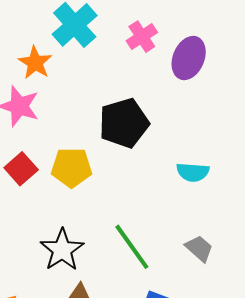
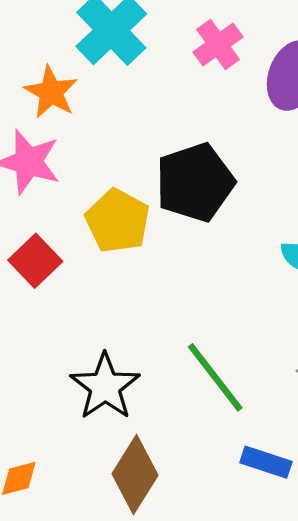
yellow pentagon: (72, 167) -> (118, 221), moved, turned 30

